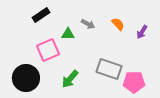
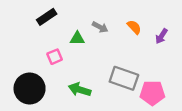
pink square: (48, 50) -> (55, 57), size x0.6
green arrow: (70, 79) -> (80, 90), turned 66

